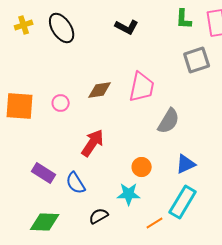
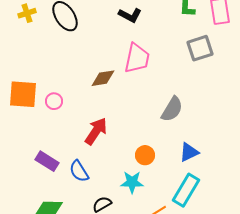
pink trapezoid: (142, 87) -> (137, 58), moved
pink circle: (61, 103) -> (54, 101), moved

